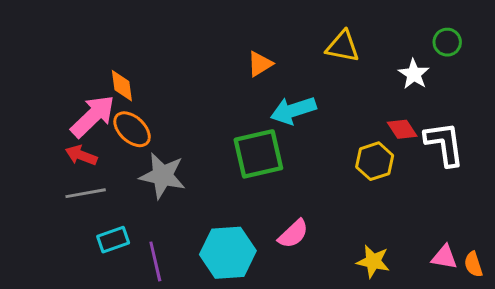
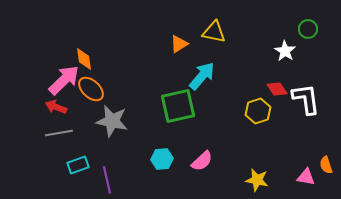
yellow triangle: (343, 46) -> (214, 32), moved
cyan arrow: (293, 110) -> (202, 76), turned 148
cyan hexagon: (228, 253) -> (162, 159), moved, size x0.6
orange semicircle: (473, 264) -> (326, 165), moved

